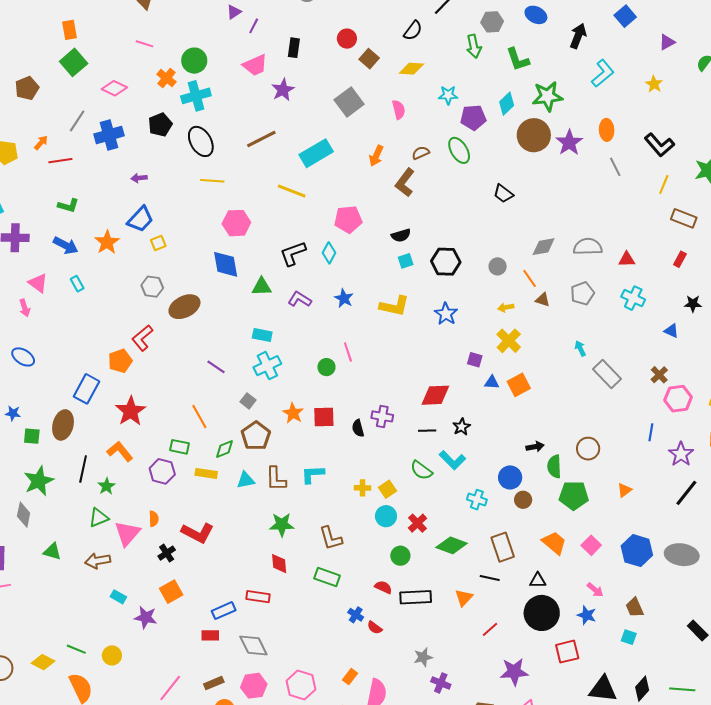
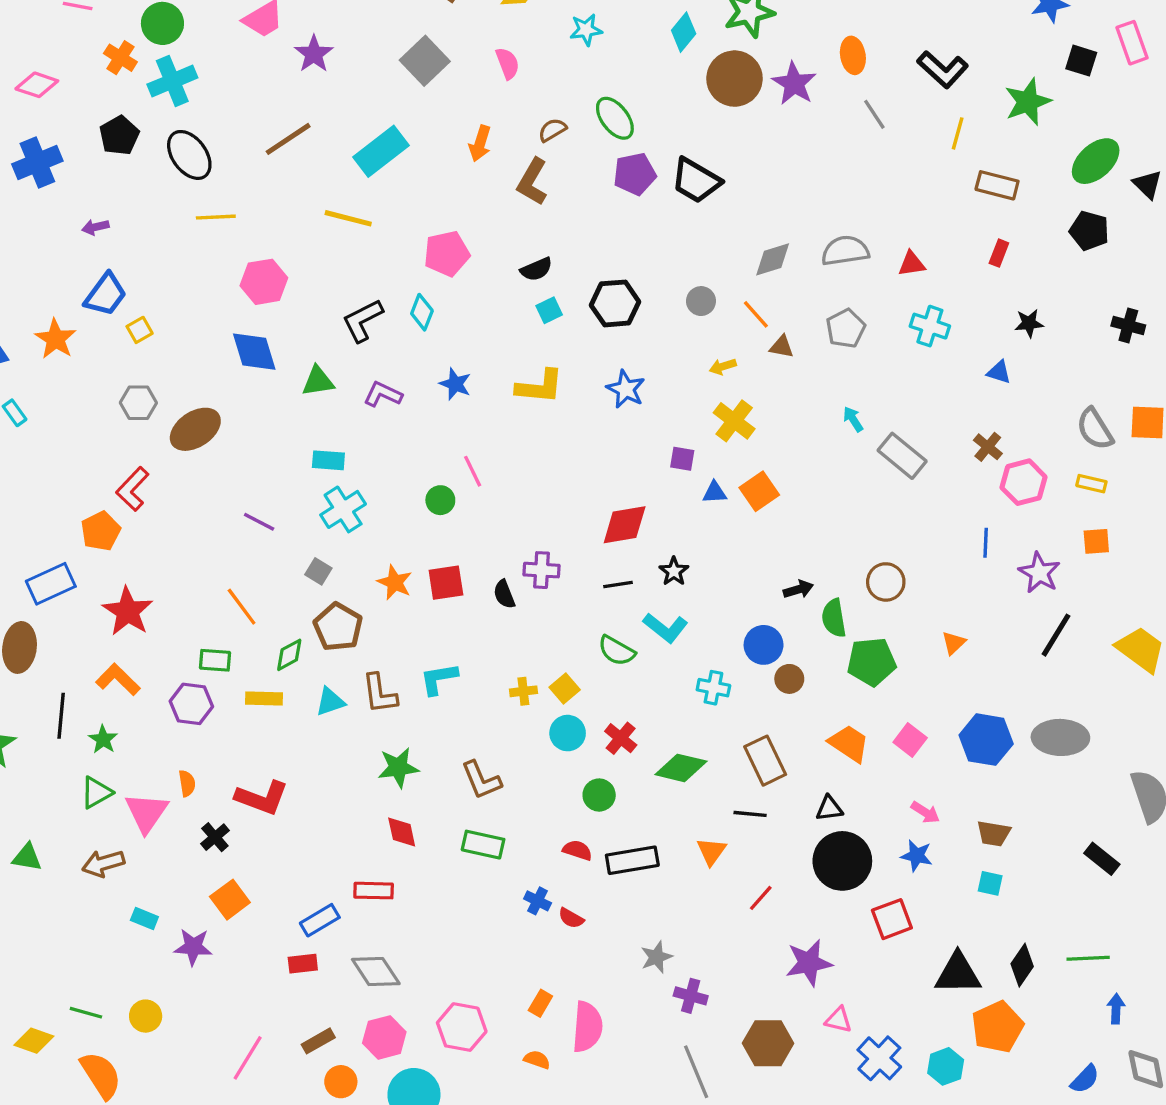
purple pentagon: (473, 118) -> (635, 174), moved
black trapezoid: (503, 194) -> (696, 180), size x1.5
blue rectangle: (86, 389) -> (51, 584), turned 44
brown trapezoid: (635, 608) -> (994, 834), turned -50

